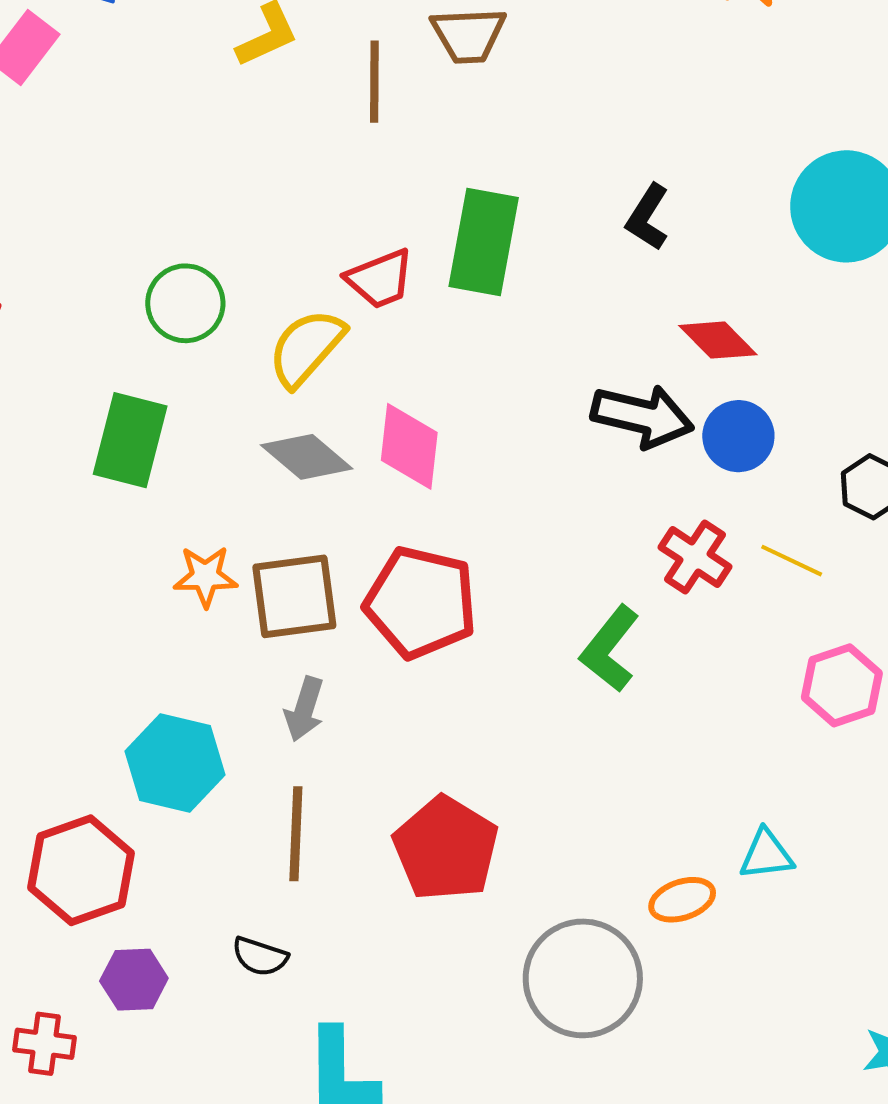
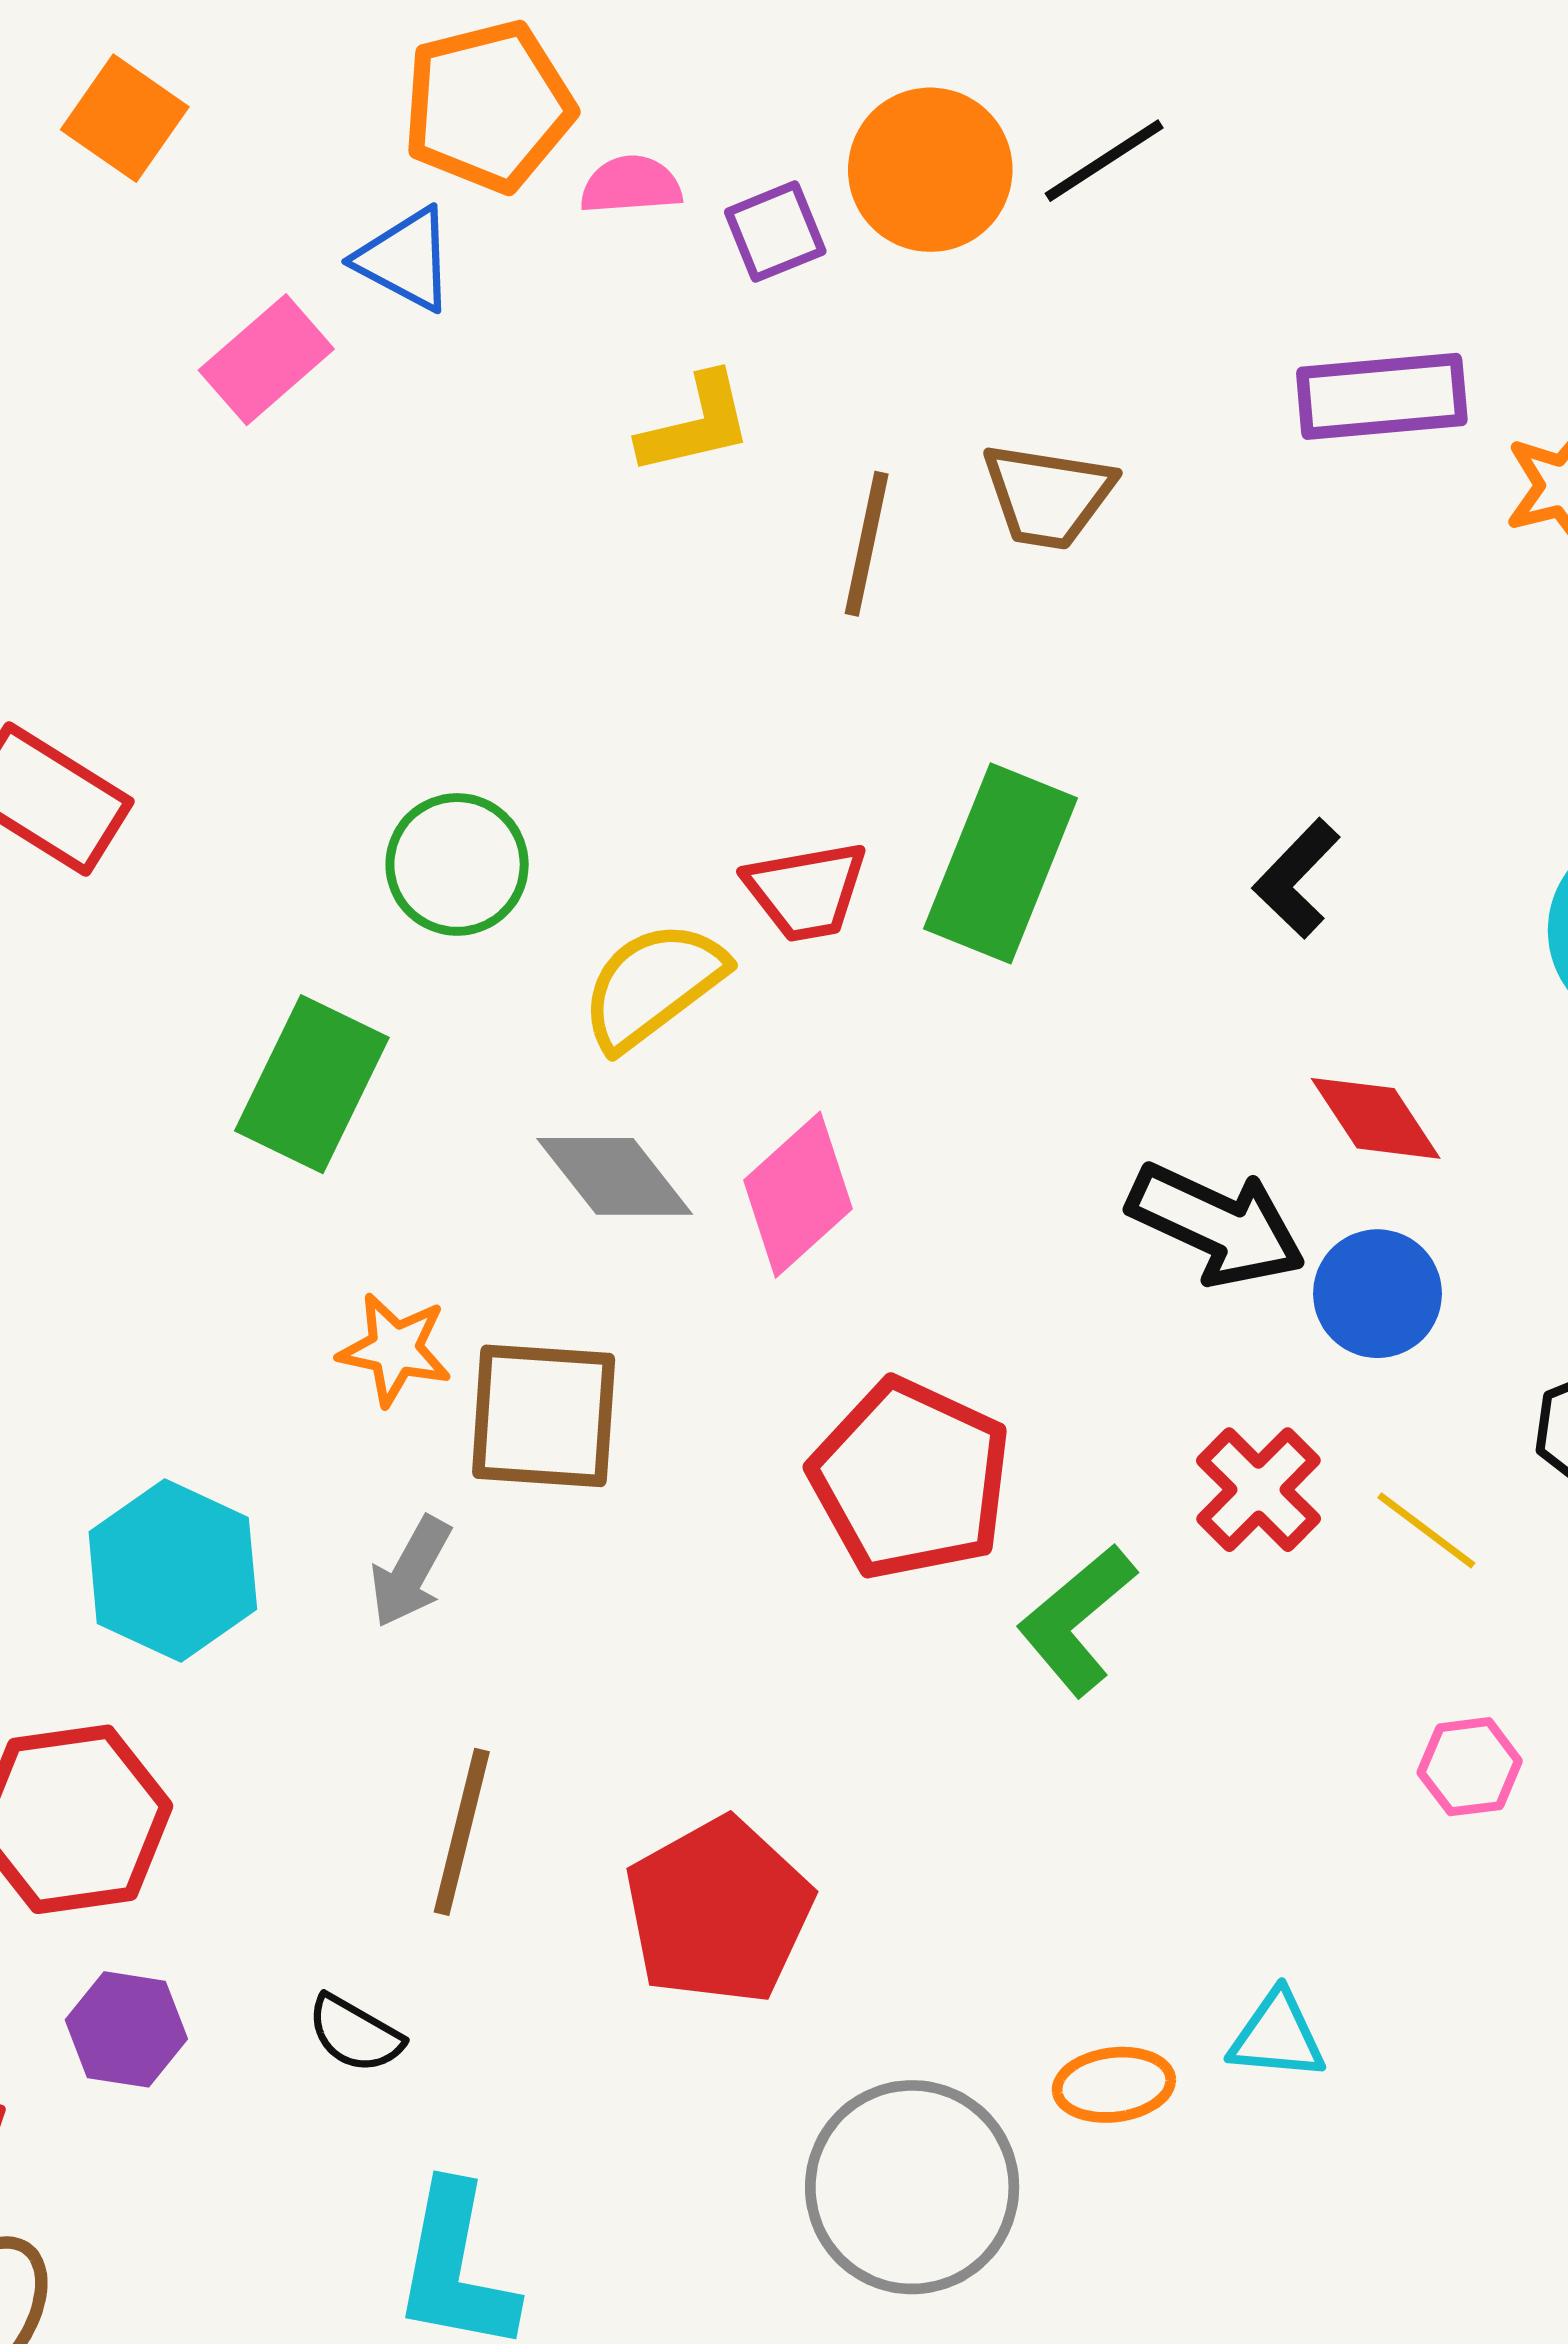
pink diamond: (409, 446) -> (798, 1195), turned 30
red pentagon: (421, 602) -> (910, 1479), moved
pink hexagon: (842, 685) -> (1470, 1767), size x0.7
gray arrow: (304, 709) -> (410, 1572), moved
cyan hexagon: (175, 763) -> (173, 1571), moved

